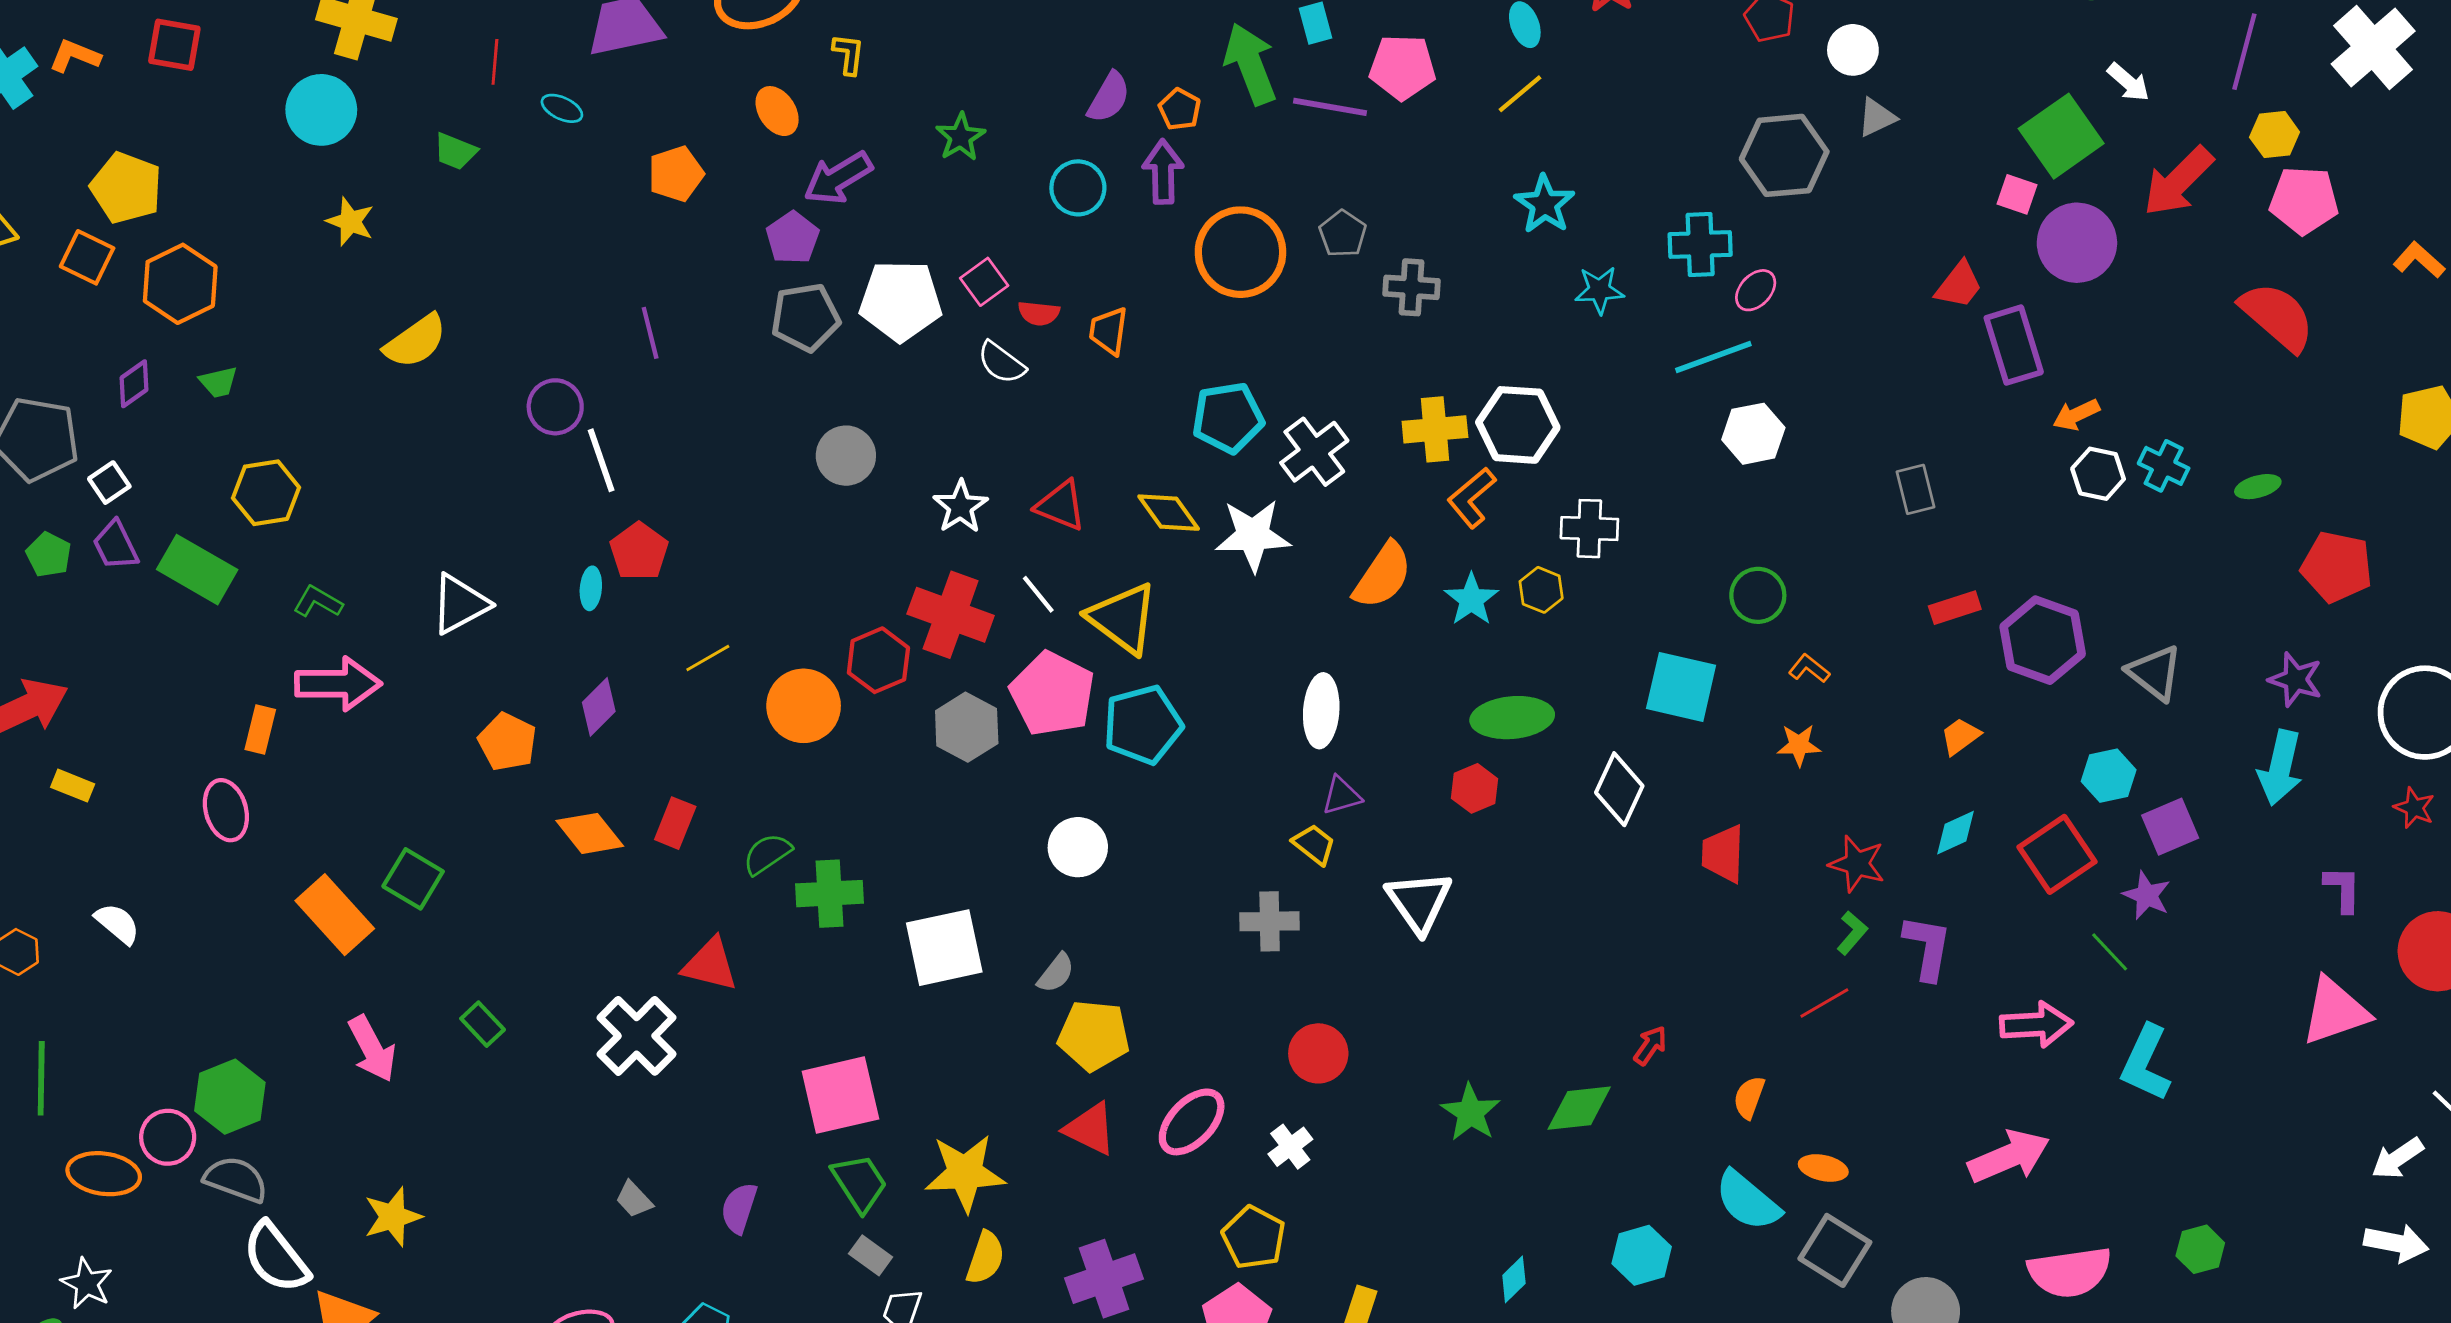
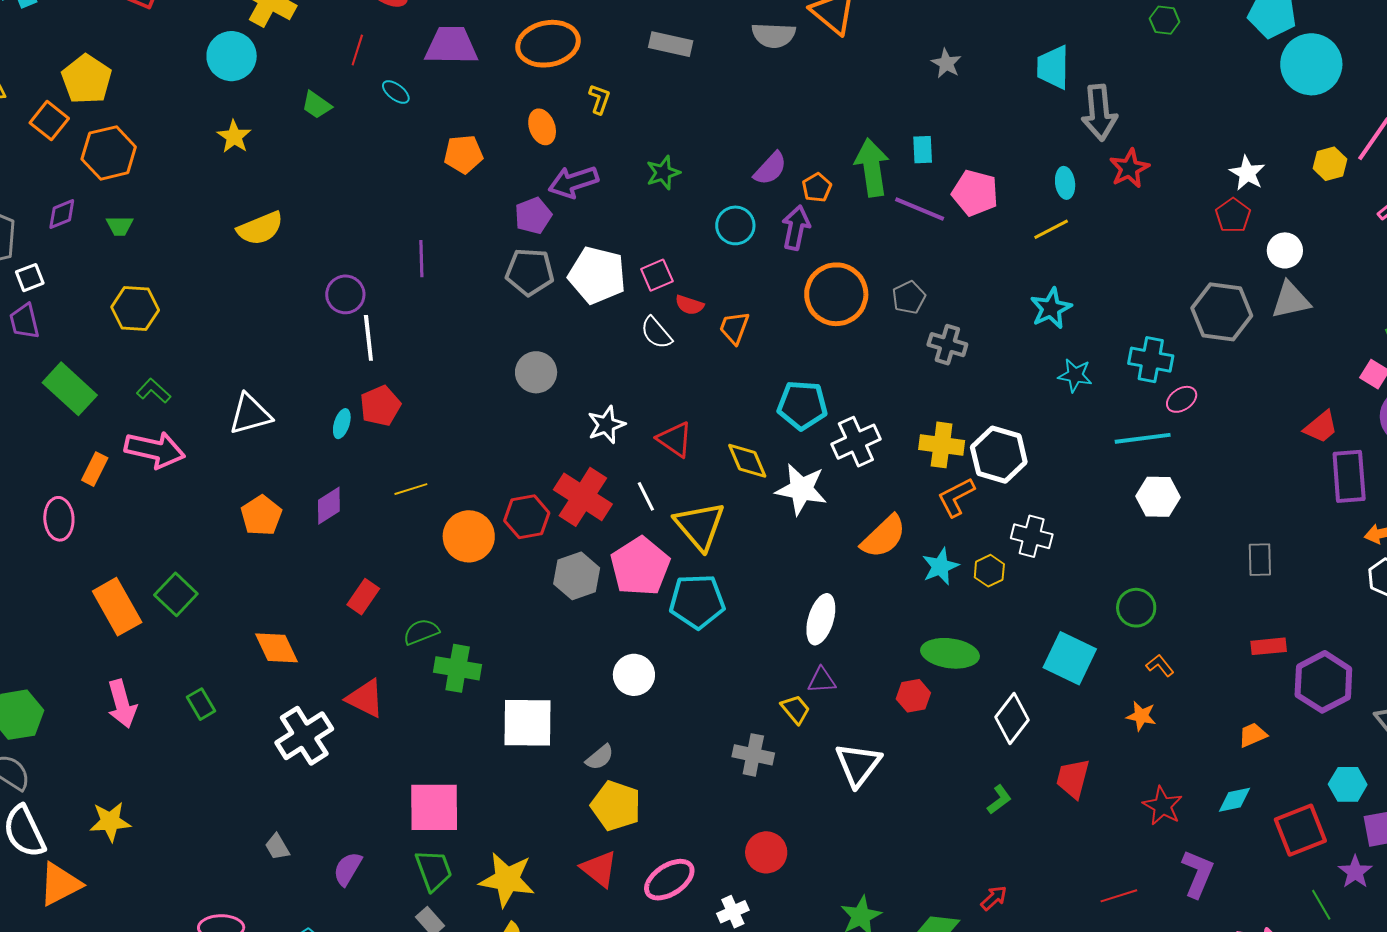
gray triangle: (1877, 117) -> (1291, 300), size x1.4
green rectangle: (197, 570) -> (70, 389), moved
orange diamond: (590, 833) -> (276, 648), moved
green L-shape: (1852, 933) -> (999, 800), moved

